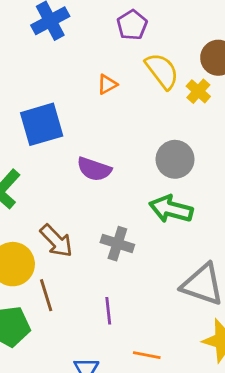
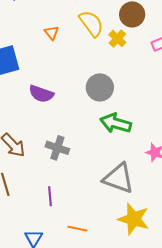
orange triangle: (107, 84) -> (52, 33), turned -42
green arrow: (171, 209) -> (116, 123), moved

